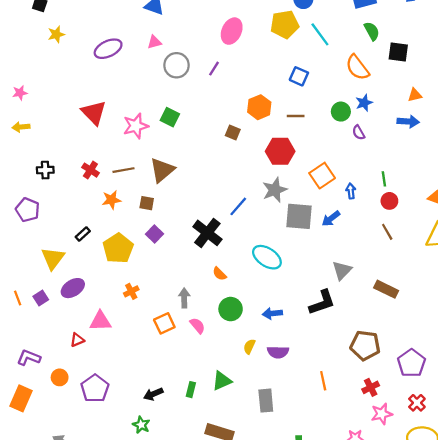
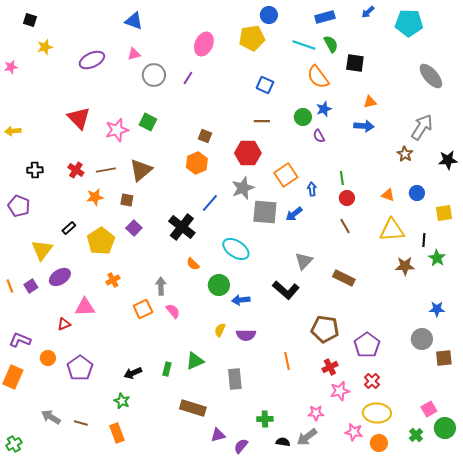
cyan line: (320, 34) -> (304, 45), moved, turned -35
pink star: (20, 93) -> (11, 67), moved
orange hexagon: (259, 107) -> (197, 163), moved
black L-shape: (322, 302) -> (286, 290), turned 60
green circle: (231, 309) -> (219, 285), moved

